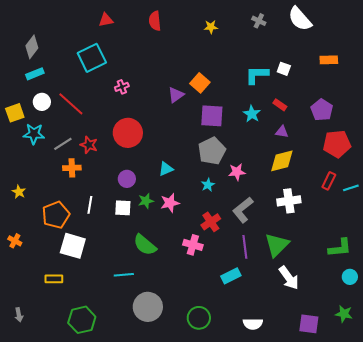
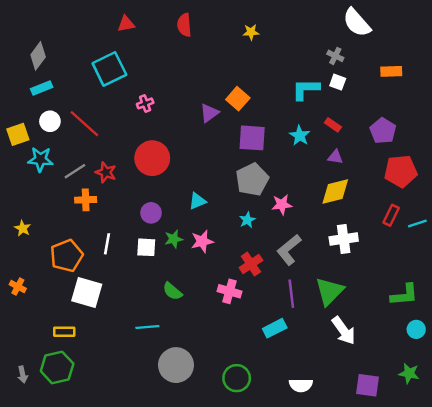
gray cross: (259, 21) -> (335, 56), moved
green semicircle: (145, 245) -> (172, 291), size x0.7
green hexagon: (82, 320) -> (57, 367), moved

